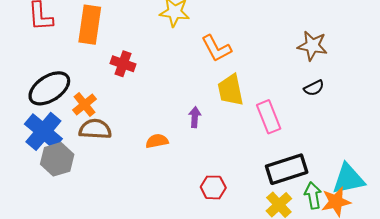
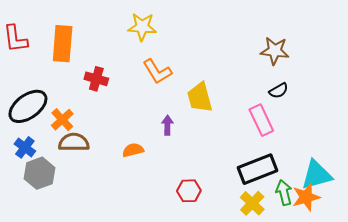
orange L-shape: (216, 48) -> (157, 71), moved
pink rectangle: (269, 117) -> (261, 120), moved
blue cross: (43, 131) -> (25, 147), size x0.6

